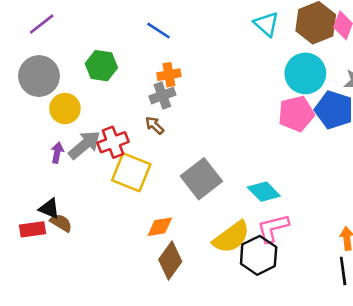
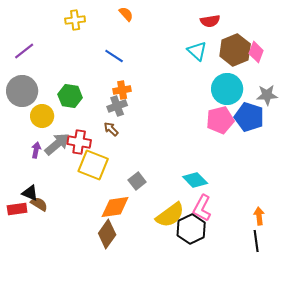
green hexagon: (101, 66) -> (70, 96), moved
red cross: (113, 142) -> (79, 142), turned 30
gray square: (201, 179) -> (137, 181), moved, size x0.6
orange diamond: (160, 227) -> (115, 207), size x1.4
pink L-shape: (273, 228) -> (202, 208), turned -48
brown diamond: (170, 261) -> (107, 234), moved

